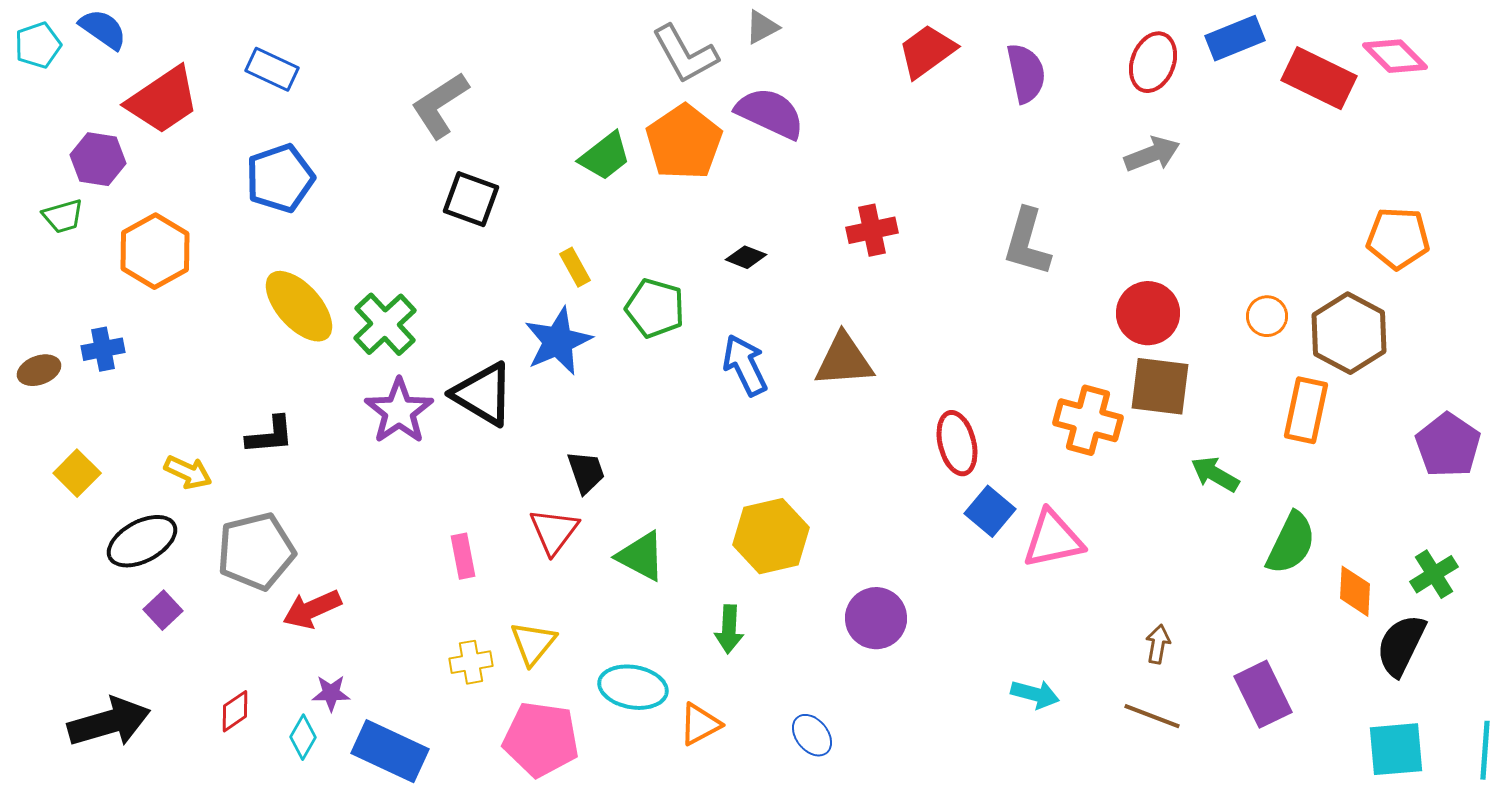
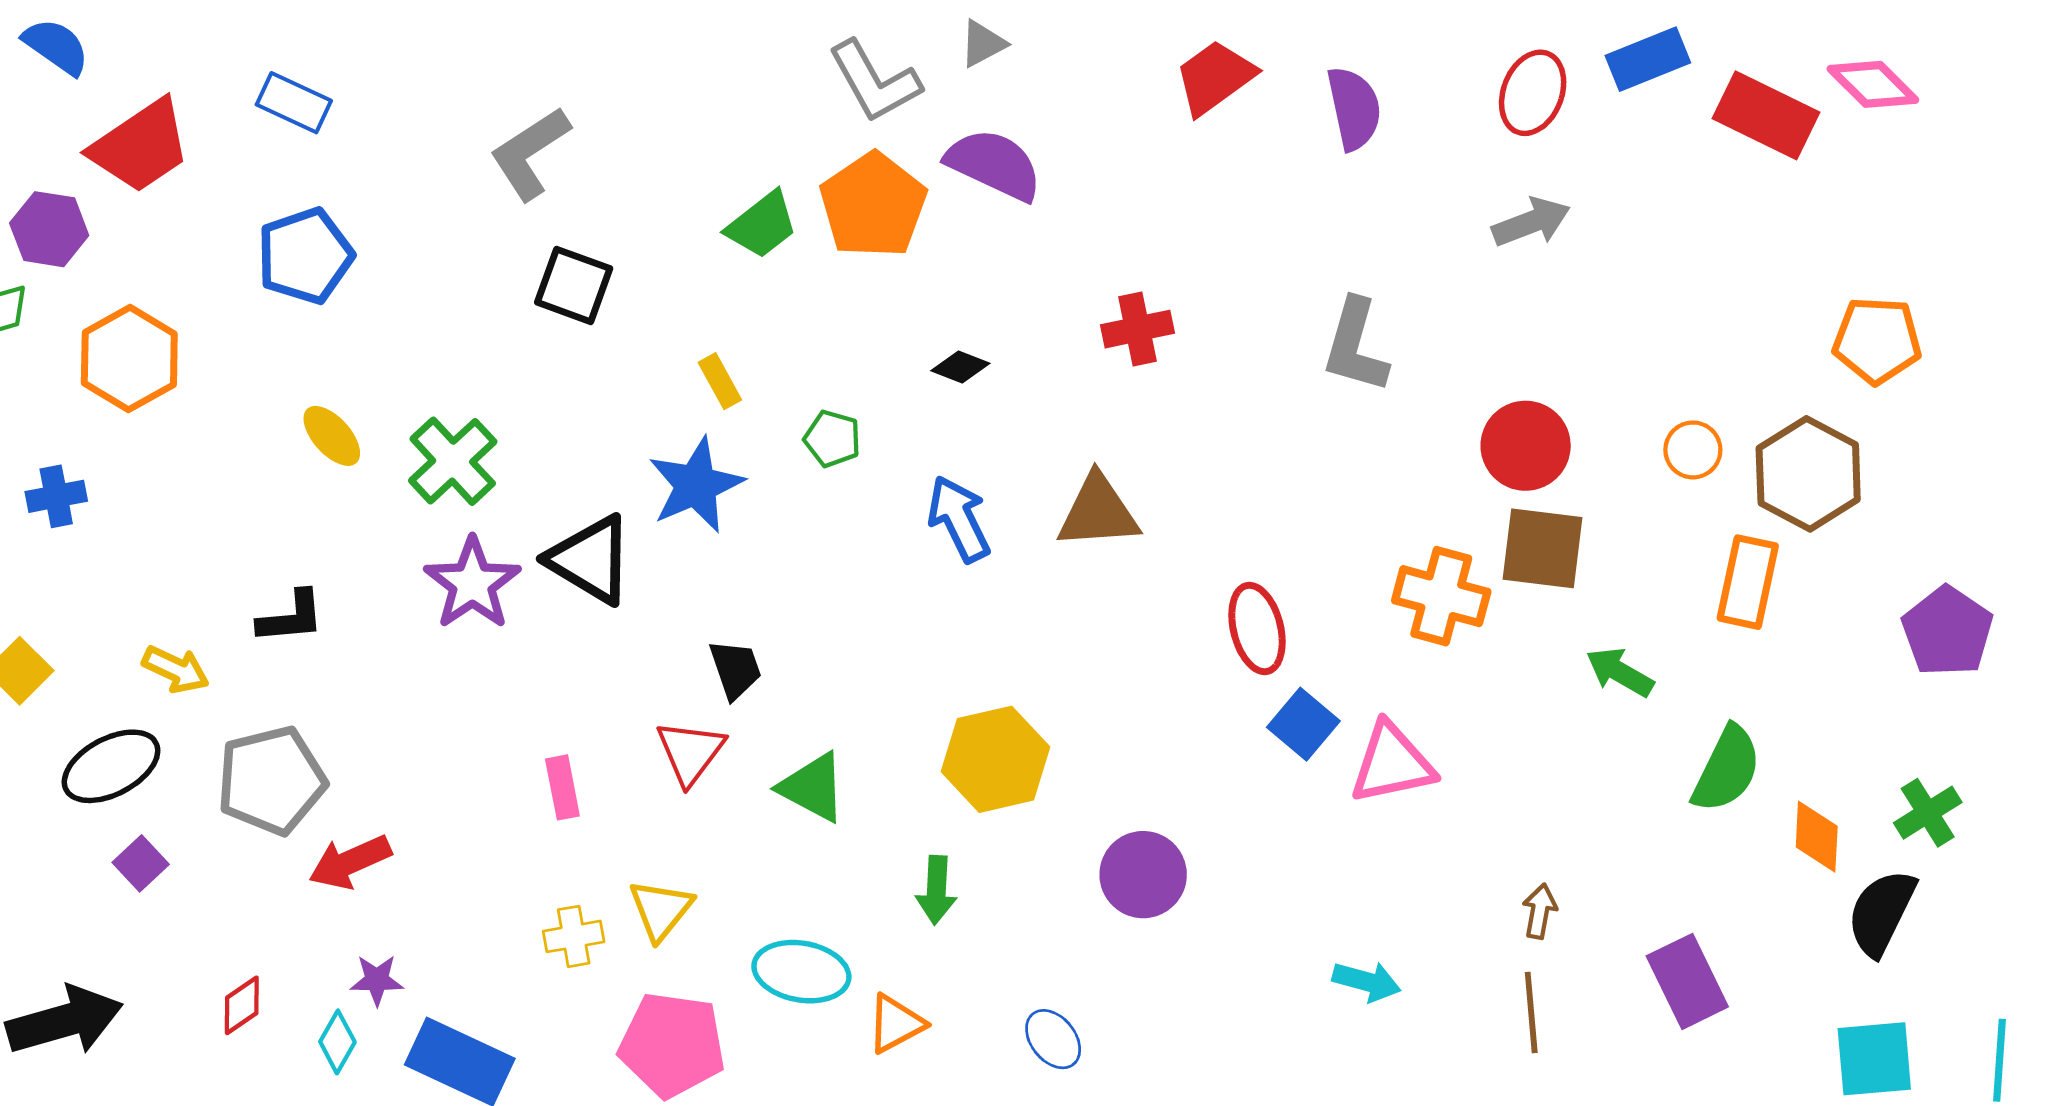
yellow ellipse: (299, 306) -> (332, 436), size x0.6
green pentagon: (655, 308) -> (832, 439), size x0.7
brown line: (1152, 716) -> (1531, 1012), turned 64

